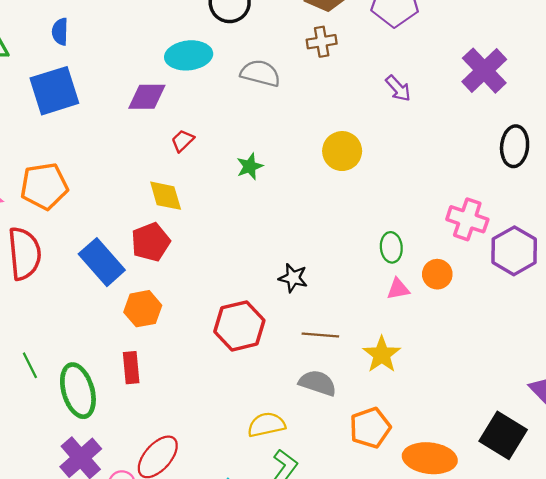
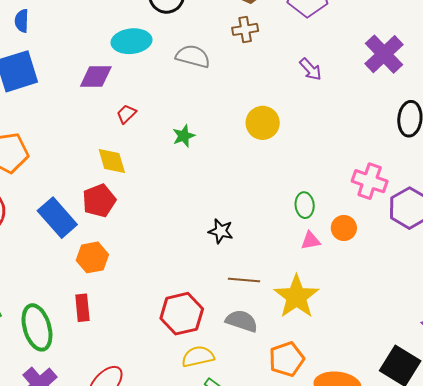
red hexagon: (239, 326) -> (182, 314), moved
yellow star: (382, 355) -> (296, 297), size x1.4

